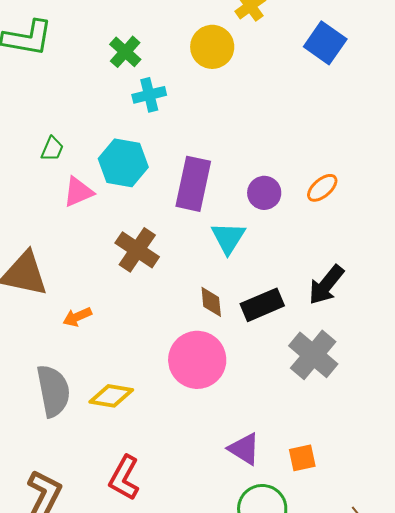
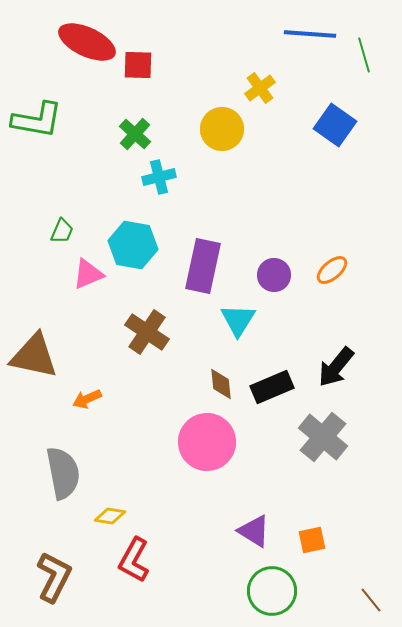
yellow diamond: (111, 396) -> (110, 516), moved, size x0.7

